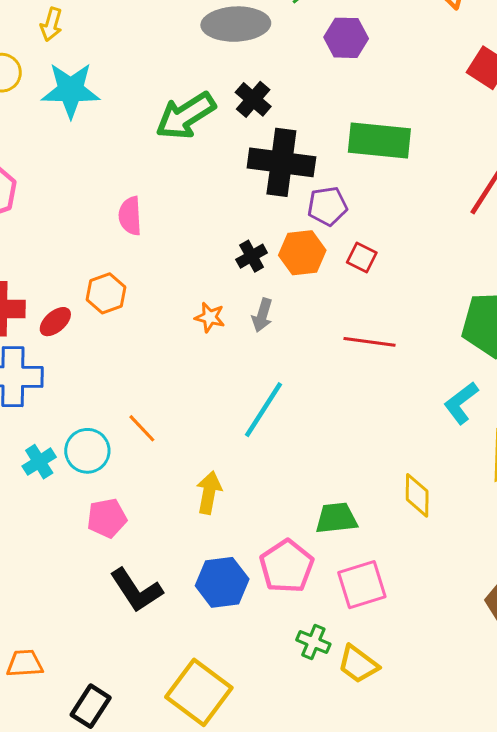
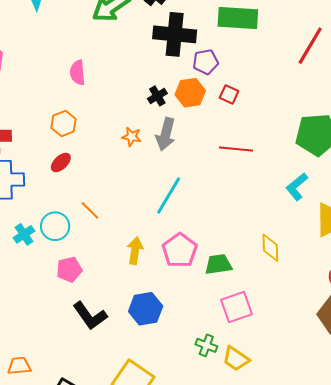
gray arrow: (262, 315) -> (166, 134), size x1.5
red ellipse: (55, 322) -> (61, 162), moved
pink pentagon: (287, 566) -> (180, 250), moved

